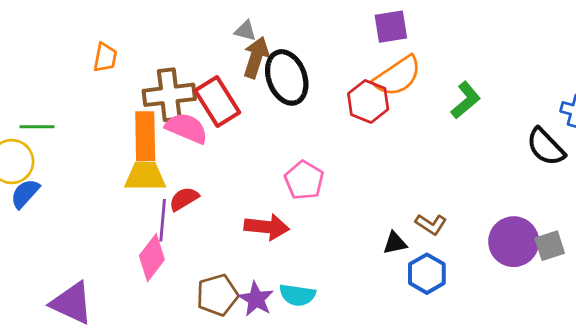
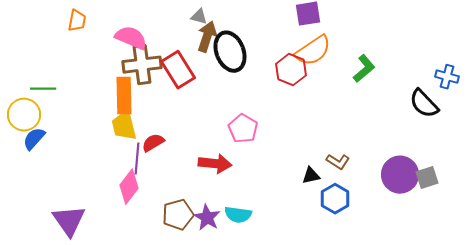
orange trapezoid: (105, 57) -> (77, 21), moved
pink semicircle: (187, 128) -> (131, 38), moved
yellow trapezoid: (145, 176) -> (124, 126), turned -104
purple triangle: (72, 303) -> (69, 221), turned 30

